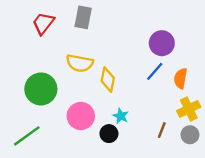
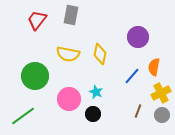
blue line: (155, 71) -> (132, 76), moved
yellow diamond: (108, 80) -> (100, 54), moved
cyan star: (121, 116) -> (96, 92), moved

